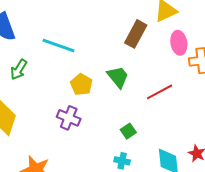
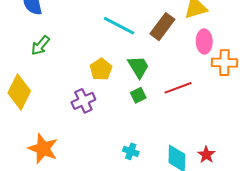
cyan line: (59, 46) -> (119, 26), moved
purple cross: (69, 118) -> (83, 101), turned 35
green square: (128, 131) -> (138, 95), moved

